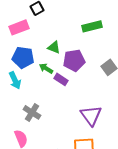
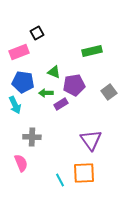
green arrow: (46, 68) -> (46, 93), turned -32
purple rectangle: (61, 79) -> (61, 104), turned -64
gray cross: (32, 112) -> (32, 137), turned -30

